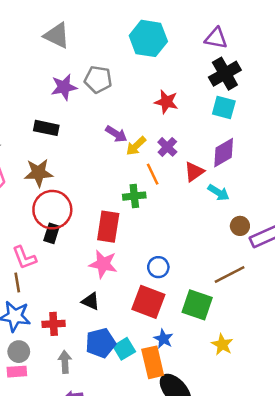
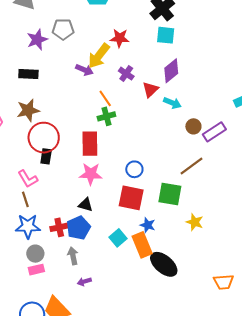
yellow arrow: (136, 146) -> (99, 56), moved, size x1.5
orange line: (153, 174) -> (105, 98), moved
blue pentagon: (101, 343) -> (78, 228), moved

